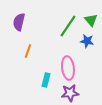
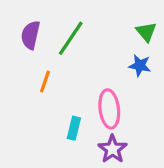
green line: (68, 26) -> (71, 38), moved
purple star: (70, 93) -> (112, 149), turned -30

